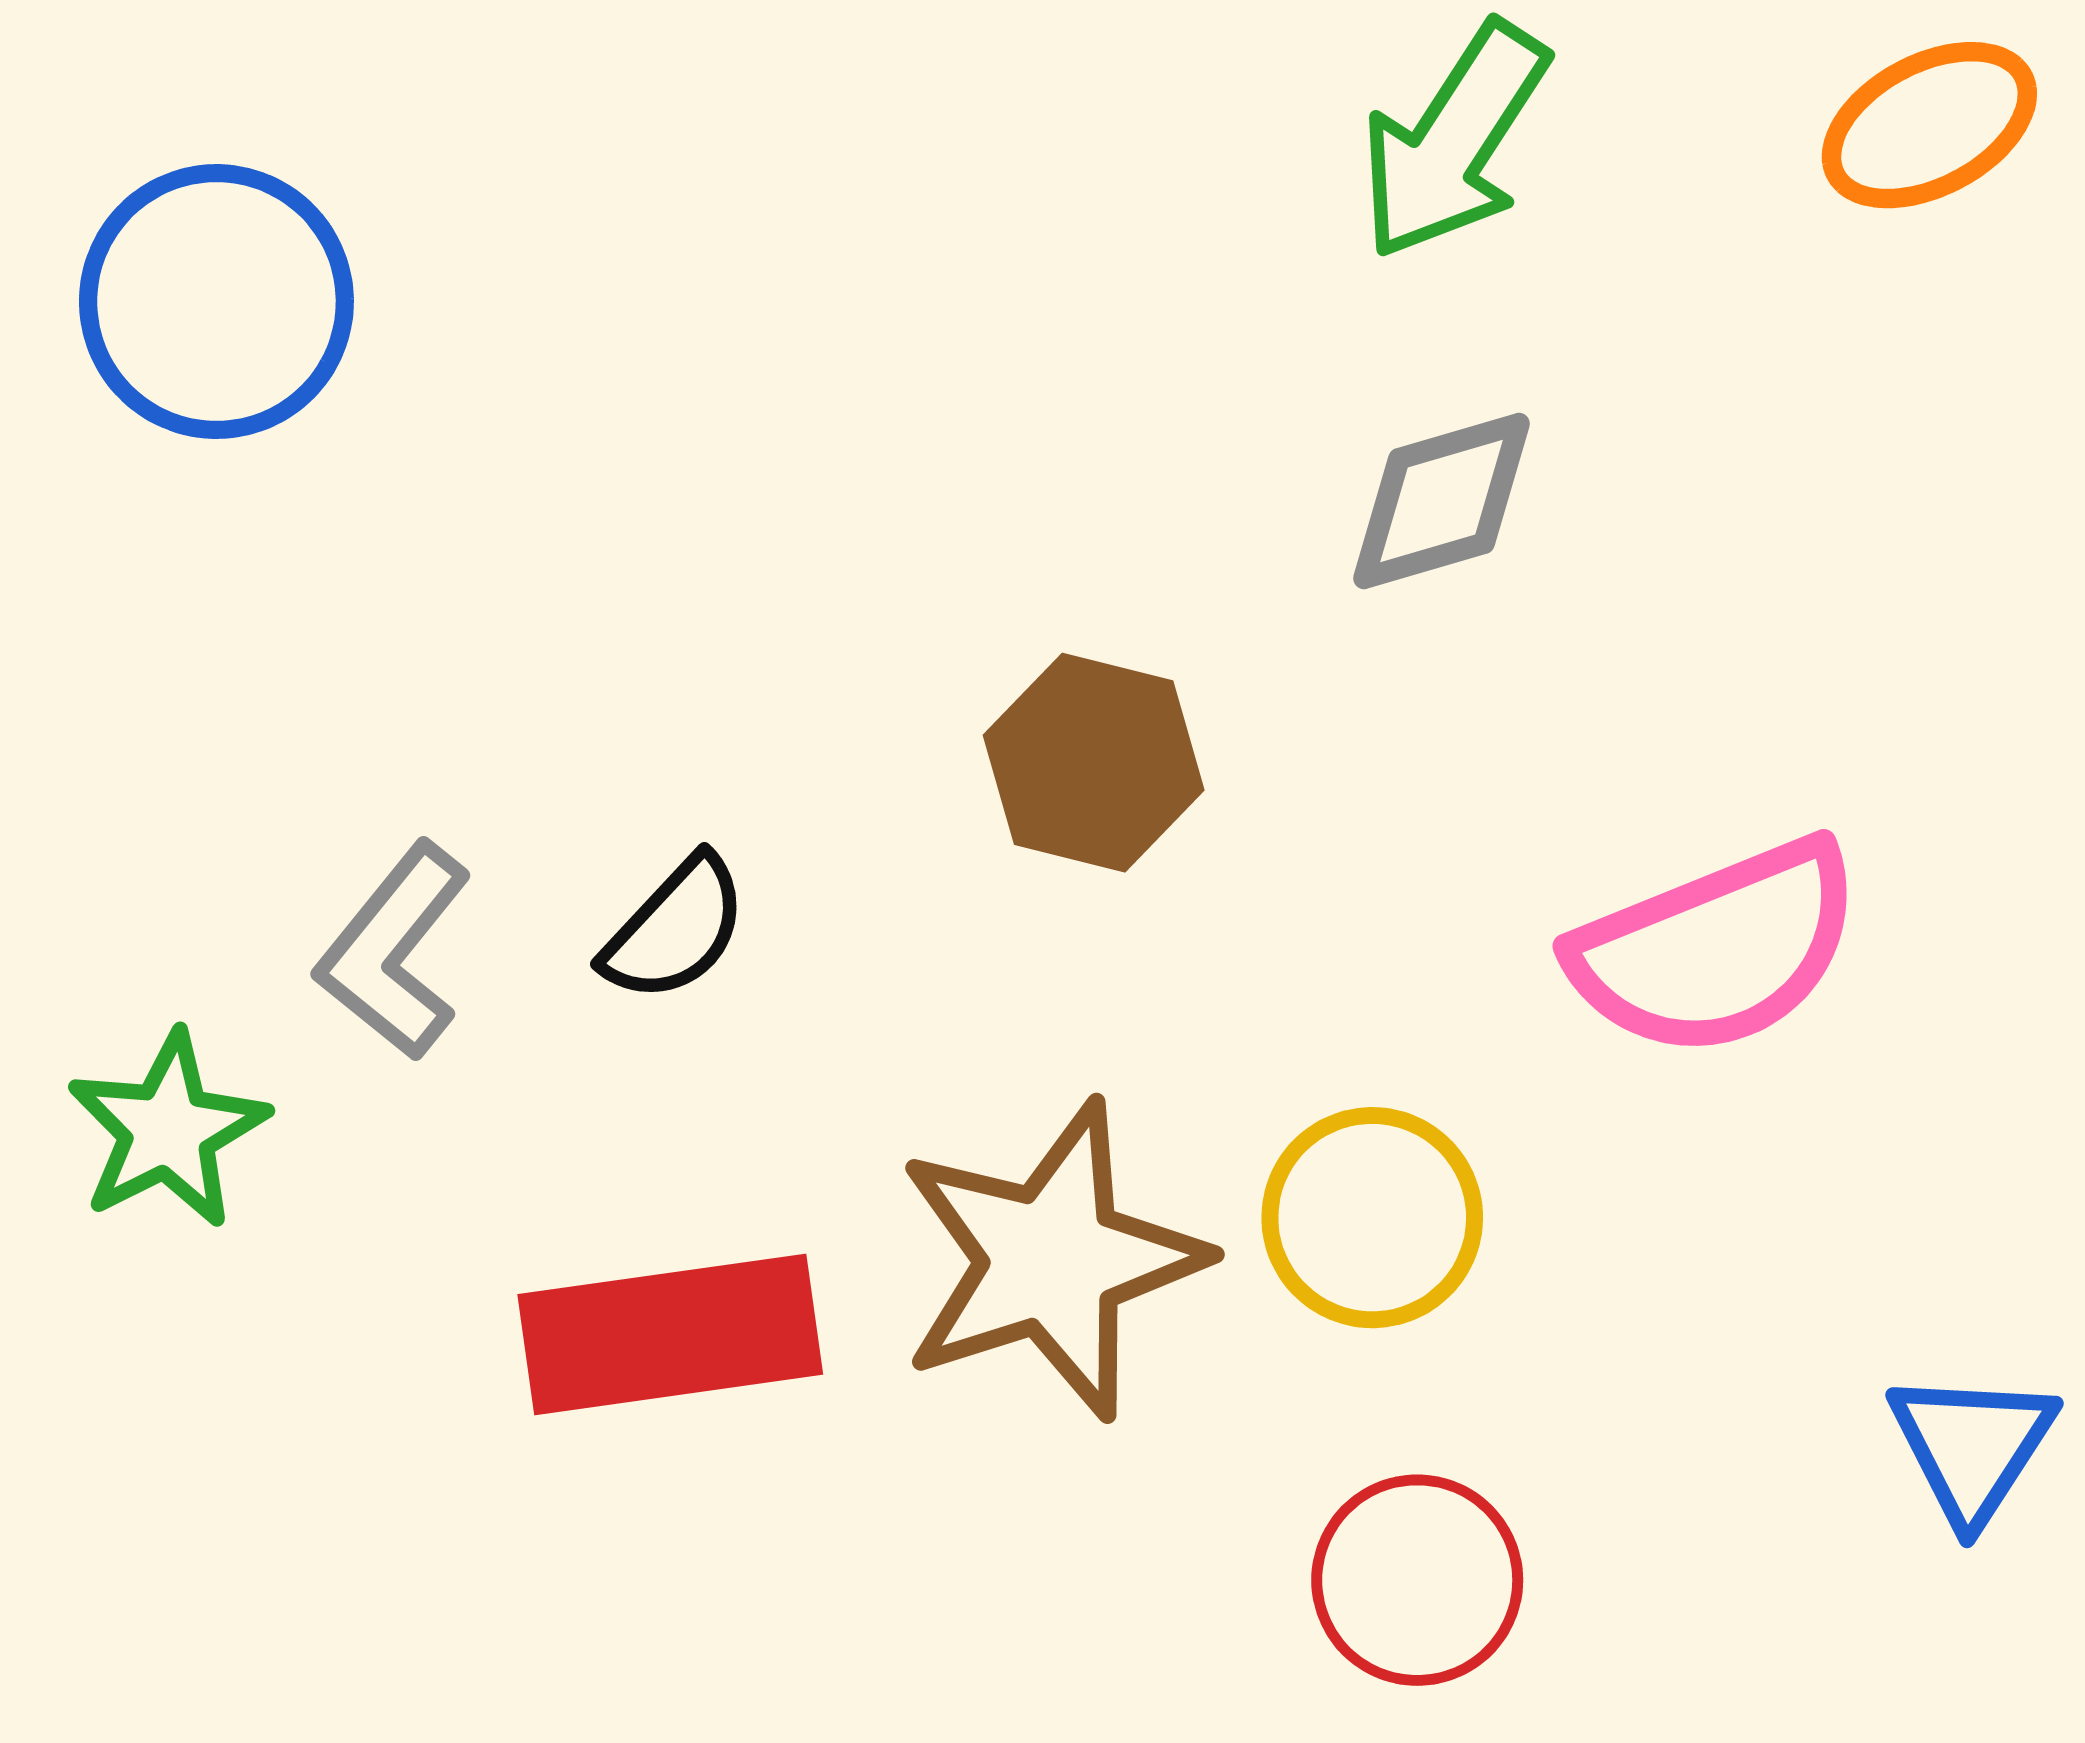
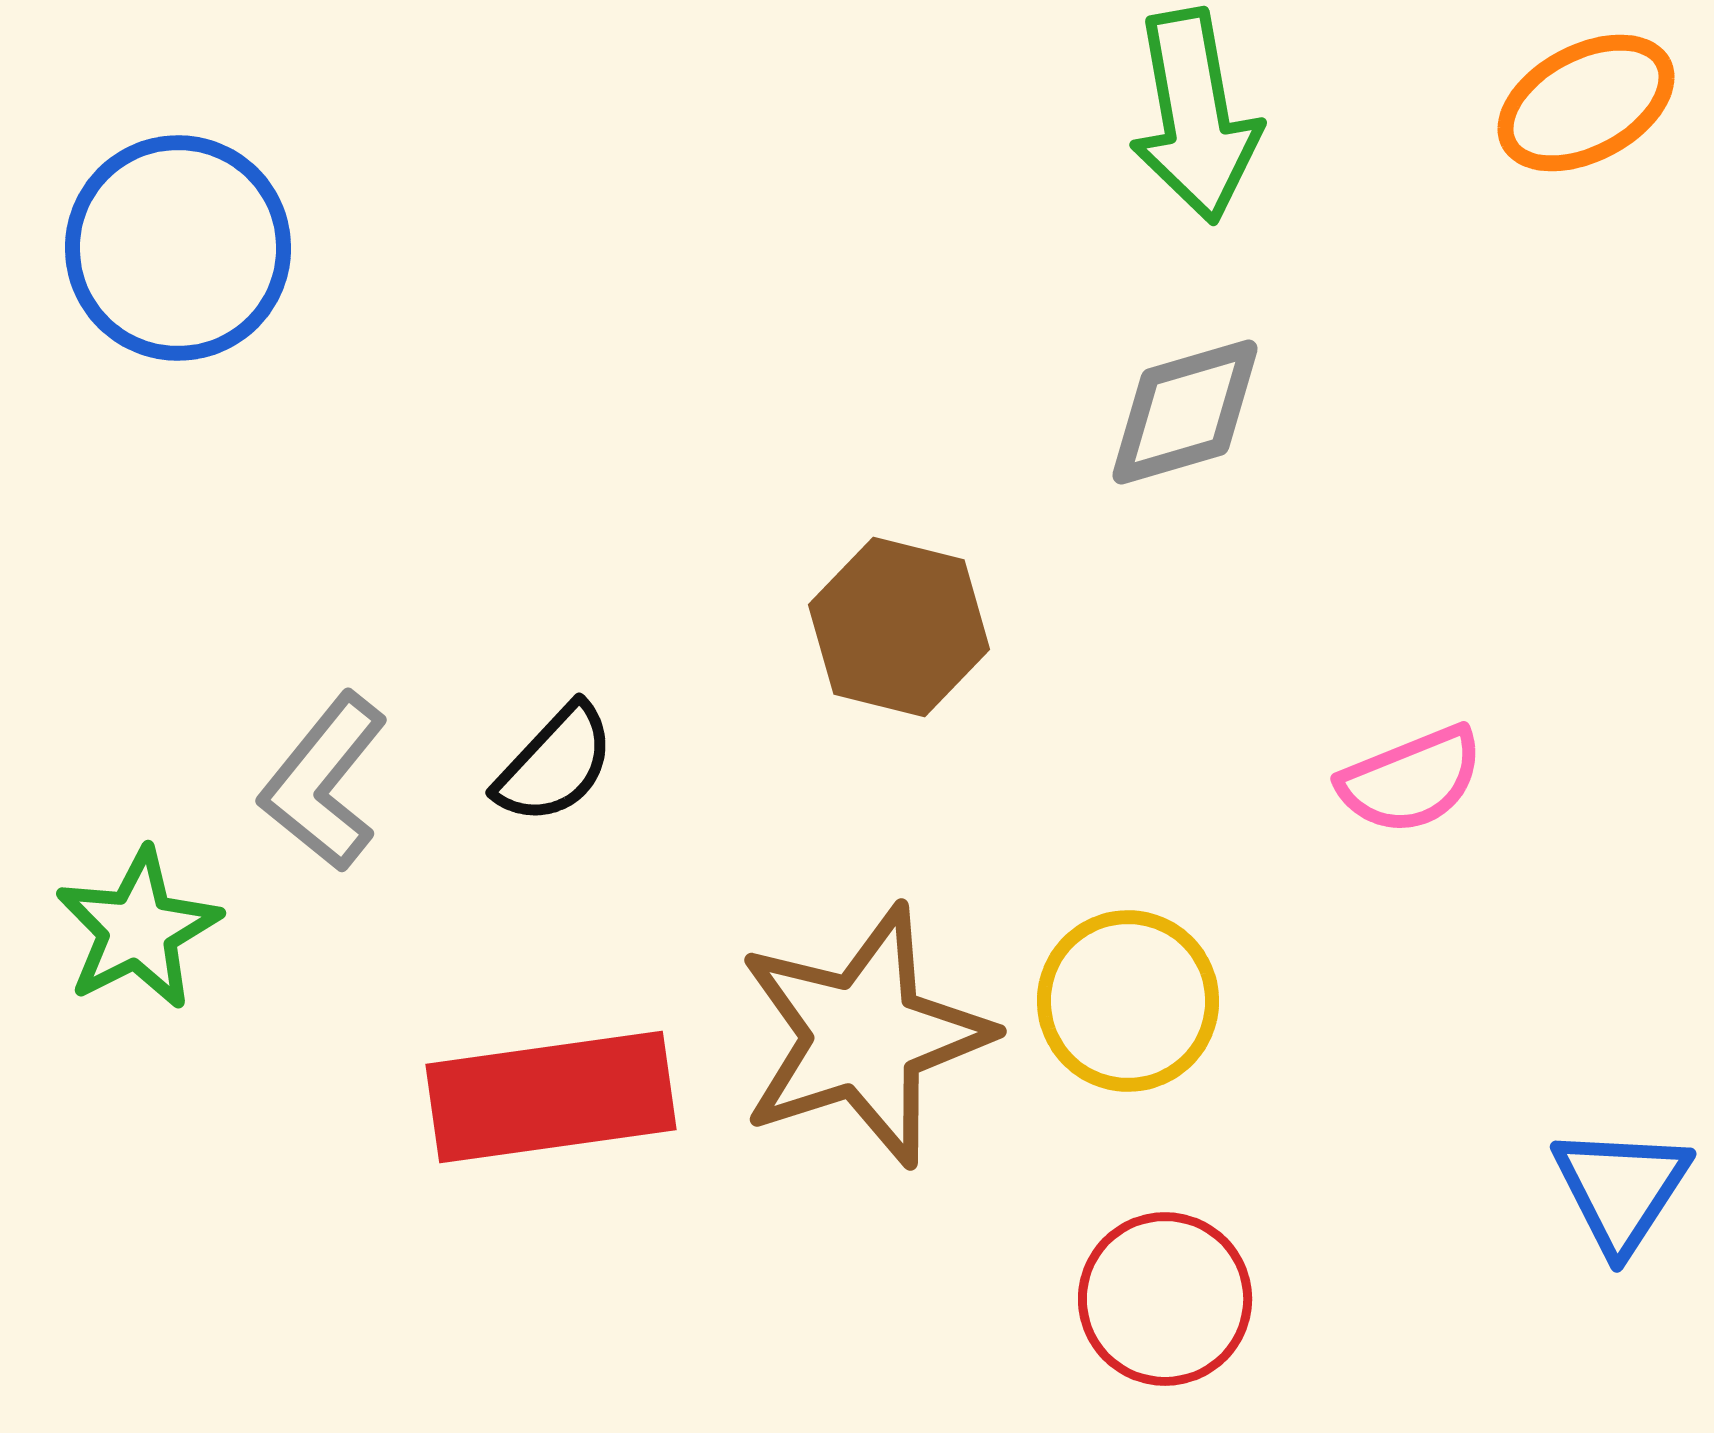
green arrow: (1454, 141) -> (1195, 116), turned -43
pink semicircle: (1716, 949) -> (1411, 780), size x0.6

